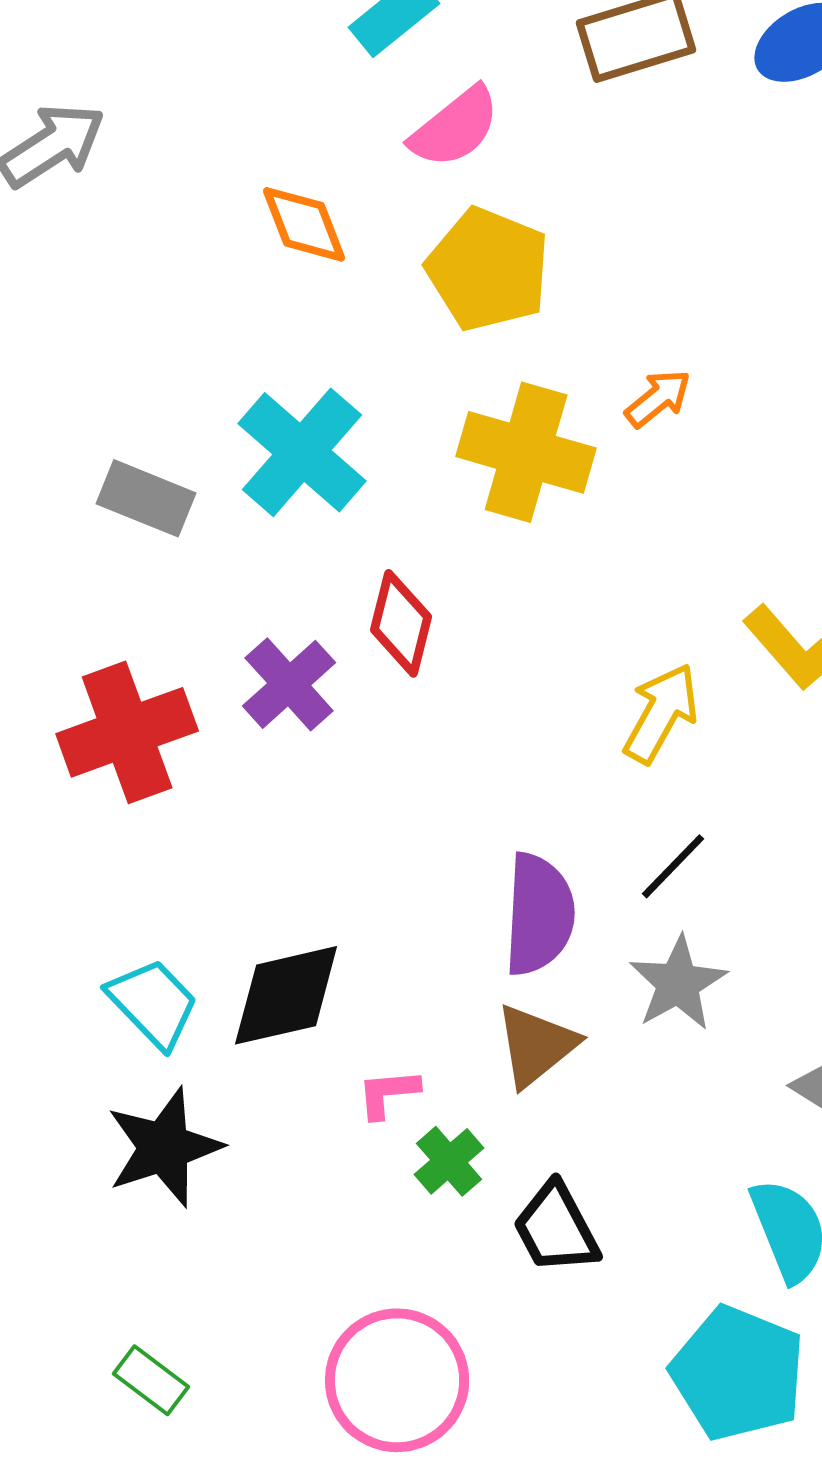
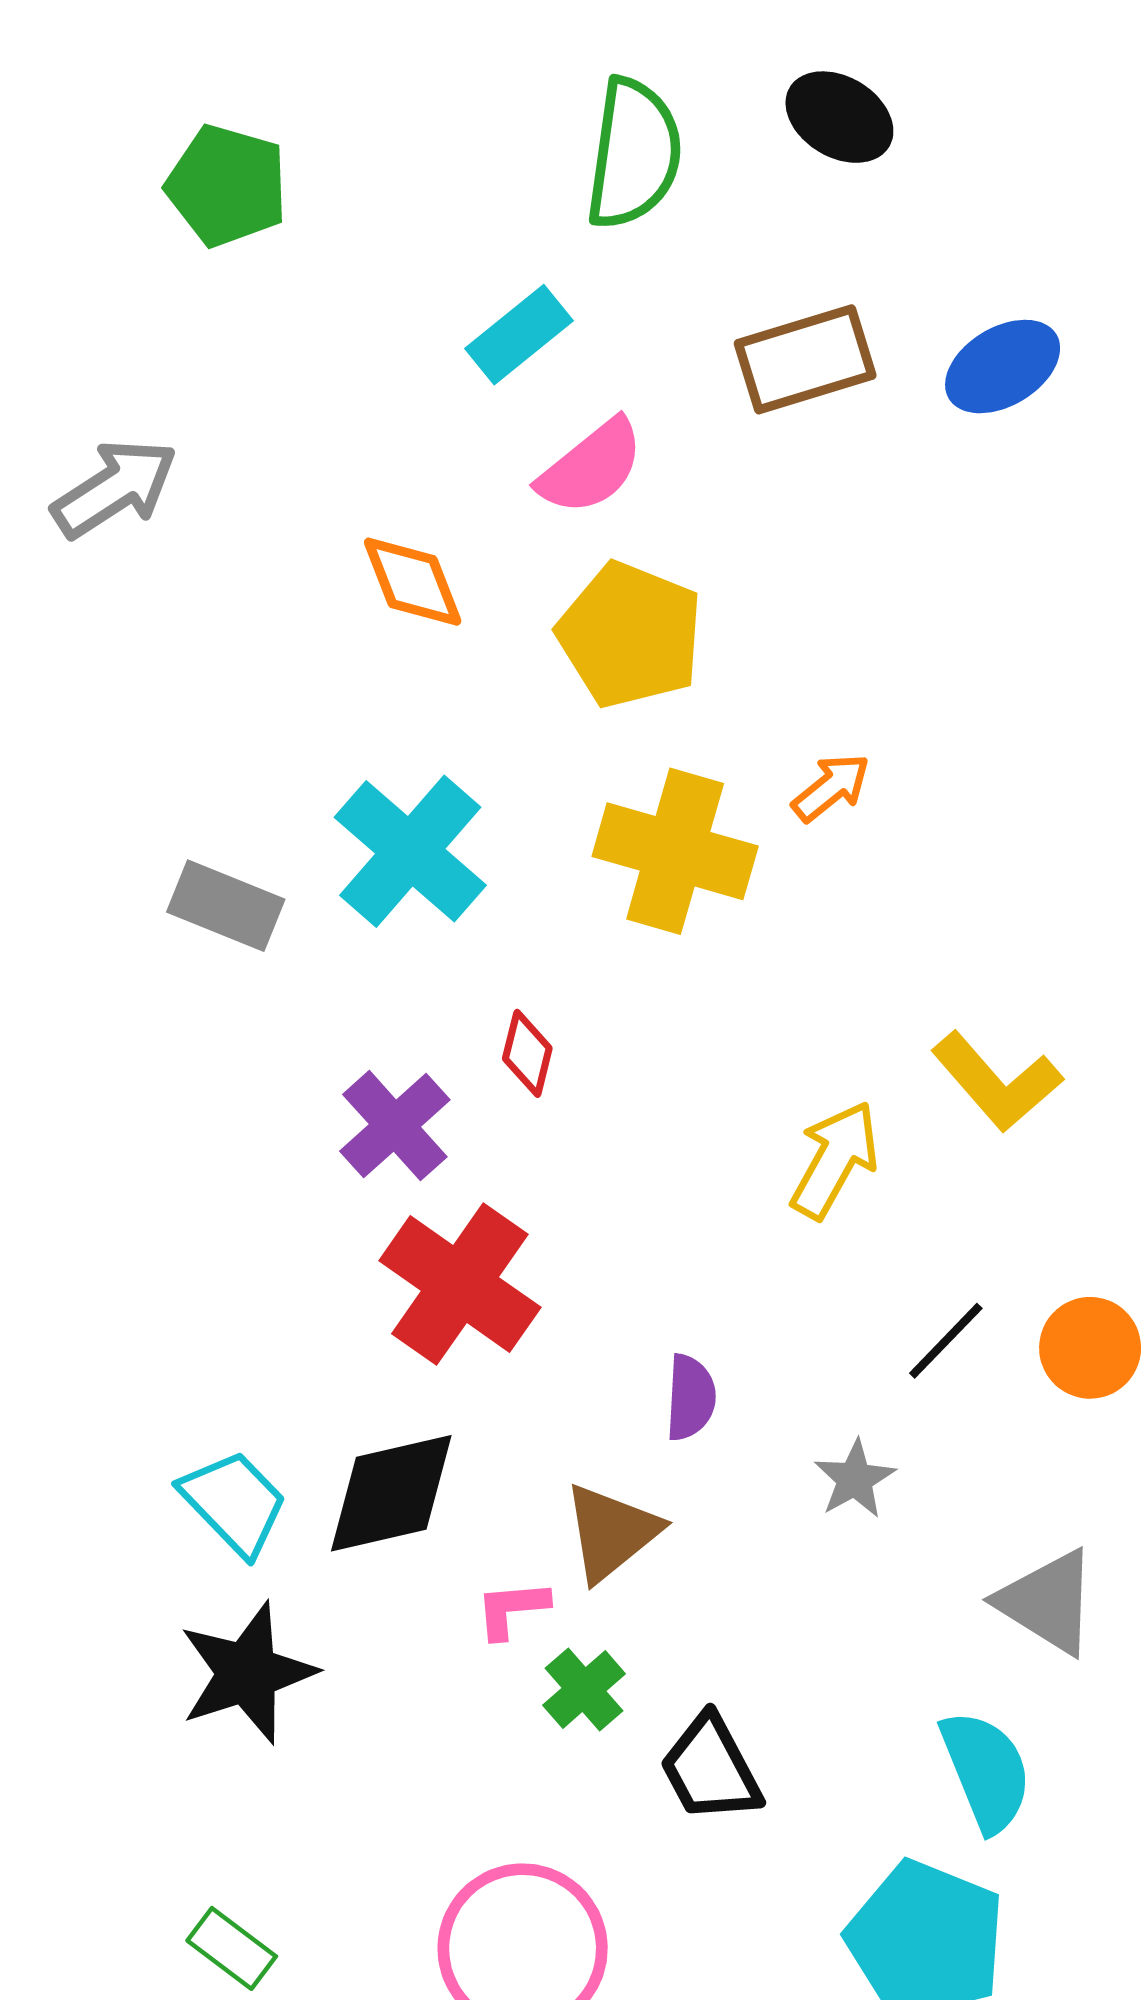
red diamond: (401, 623) -> (527, 1053), size x0.7
red cross: (127, 732) -> (460, 1284), moved, turned -35
black line: (673, 866) -> (946, 1341), moved
purple semicircle: (539, 914) -> (690, 1397), size x0.6
gray star: (678, 983) -> (855, 1479), size x0.7
brown triangle: (536, 1045) -> (611, 1532), moved

